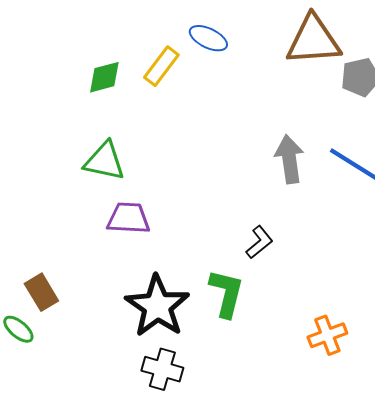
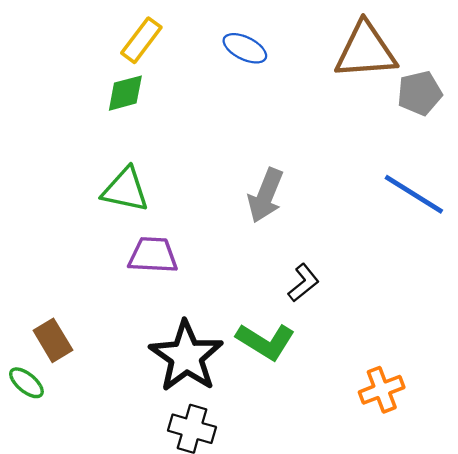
yellow rectangle: (161, 66) -> (141, 40), moved
gray arrow: (289, 159) -> (266, 195), moved, turned -150
green L-shape: (226, 293) -> (266, 341), turned 108

